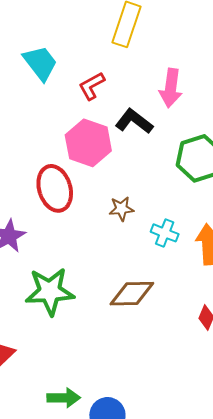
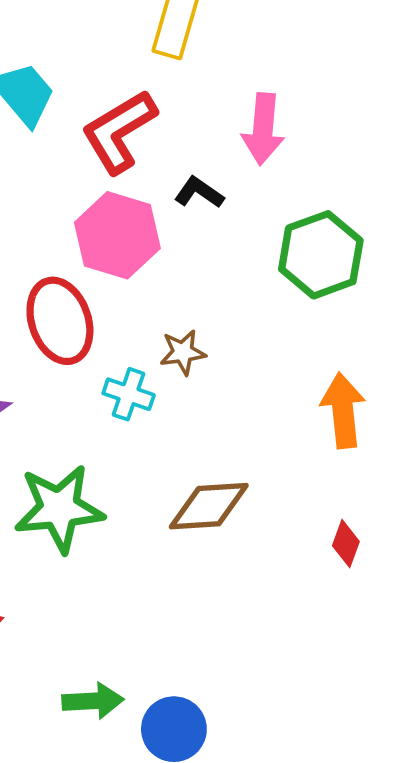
red L-shape: (92, 86) -> (119, 131), size x1.6
black L-shape: (134, 121) -> (199, 192), size x0.7
cyan cross: (165, 233) -> (129, 394), moved

